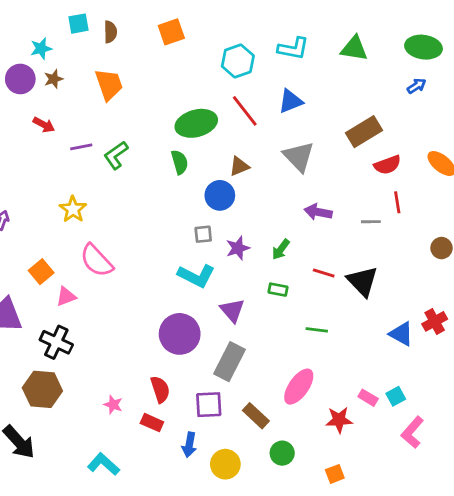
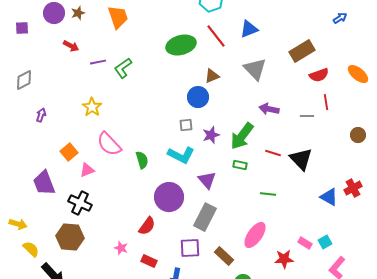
green semicircle: (180, 162) -> (142, 160), moved
green arrow: (281, 249) -> (242, 136), size x1.8
red semicircle: (160, 389) -> (147, 226), moved, turned 54

